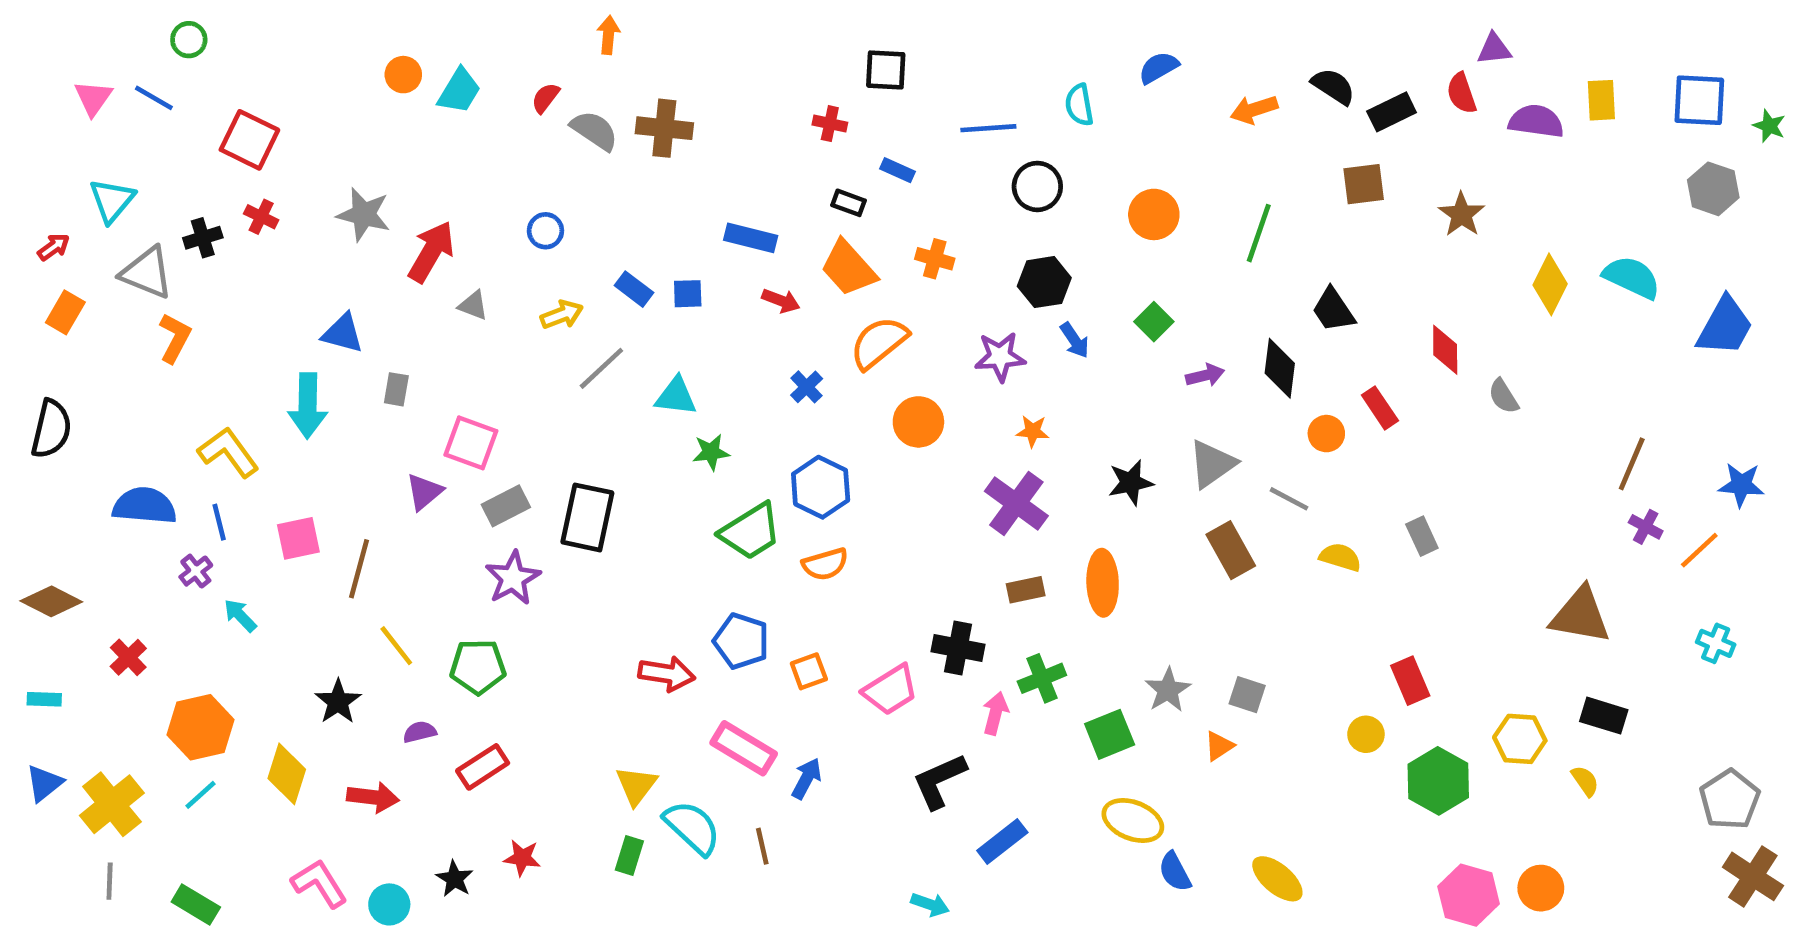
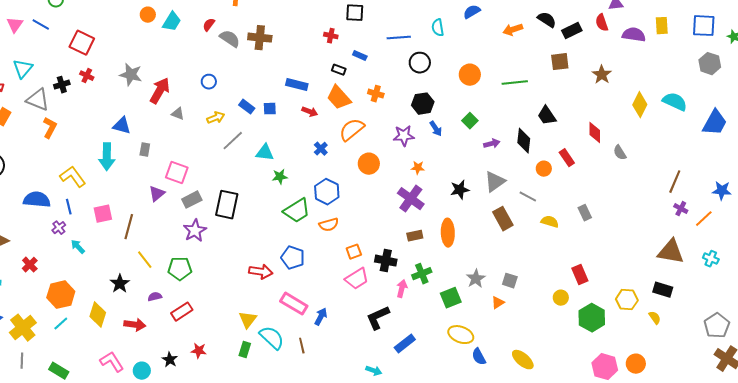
green line: (1259, 233) -> (515, 83), turned 65
brown triangle: (1580, 615) -> (671, 252), moved
orange square: (809, 671) -> (354, 252), moved

